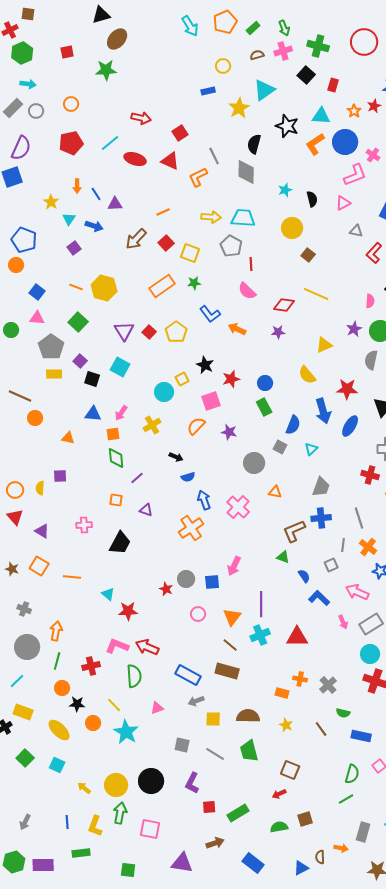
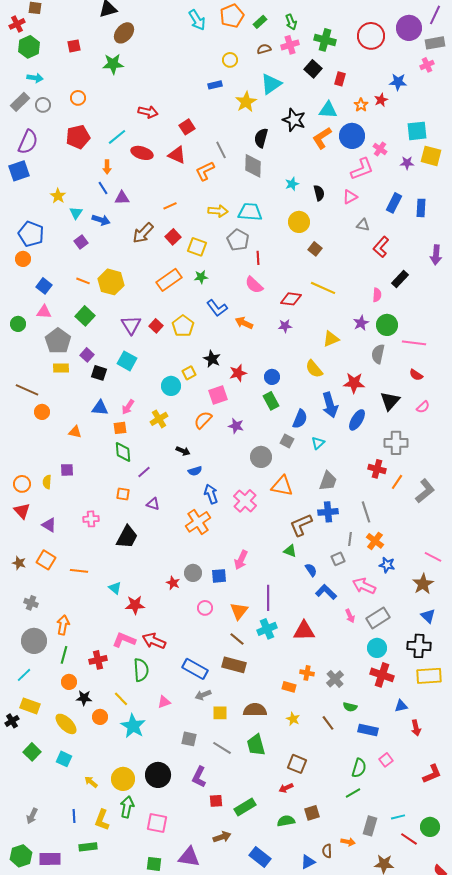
orange arrow: (77, 186) -> (107, 167), moved
orange triangle: (275, 492) -> (282, 486), size x1.6
green square: (128, 870) -> (154, 864), moved

